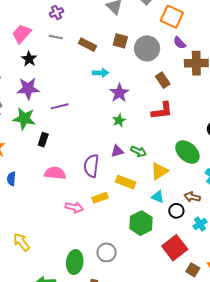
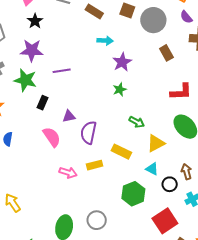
red L-shape: (162, 111) -> (181, 92), moved
purple triangle: (117, 151) -> (69, 116), moved
pink semicircle: (55, 173) -> (52, 137), turned 45
brown arrow: (192, 197) -> (187, 172), turned 56

